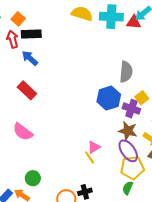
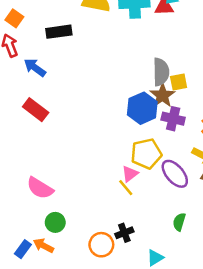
black rectangle: (31, 34) -> (59, 32), moved
yellow square: (142, 98) -> (179, 82), moved, turned 32
brown star: (128, 131) -> (162, 95), moved, turned 30
pink semicircle: (23, 132) -> (40, 188), moved
yellow pentagon: (132, 168) -> (146, 154), moved

